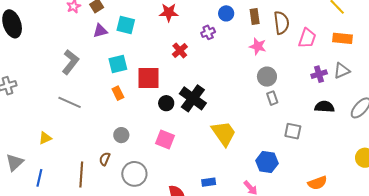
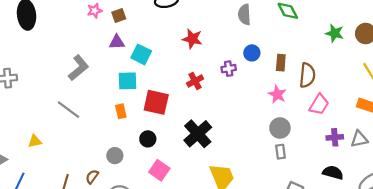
cyan square: (126, 25) -> (141, 54), moved
pink trapezoid: (307, 38) -> (319, 104), moved
black circle: (166, 103) -> (148, 139), moved

